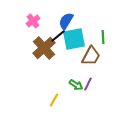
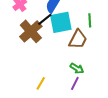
purple line: (88, 84) -> (75, 83), moved
green arrow: (76, 85) -> (77, 68), moved

